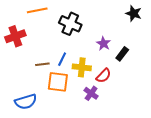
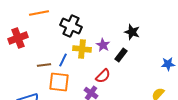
black star: (134, 13) -> (132, 32), moved
yellow cross: (82, 67) -> (82, 49), moved

